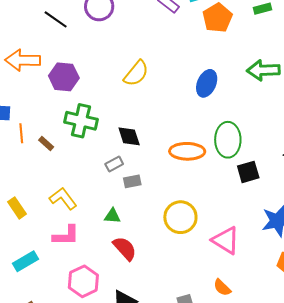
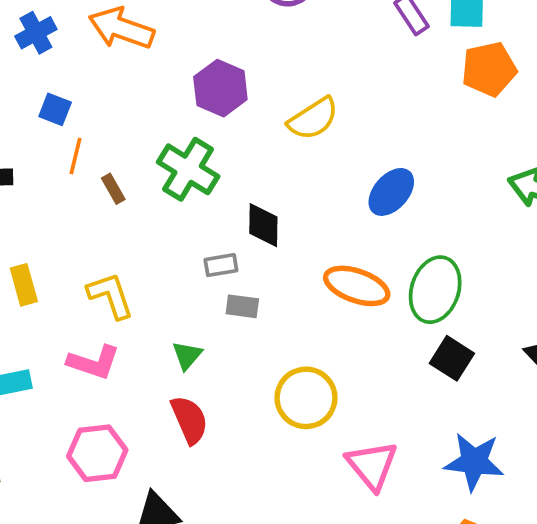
purple hexagon: (64, 77) -> (220, 88), moved
blue ellipse: (207, 83) -> (391, 192), moved
black square: (248, 172) -> (452, 358), turned 30
green triangle: (112, 216) -> (187, 355), turned 48

